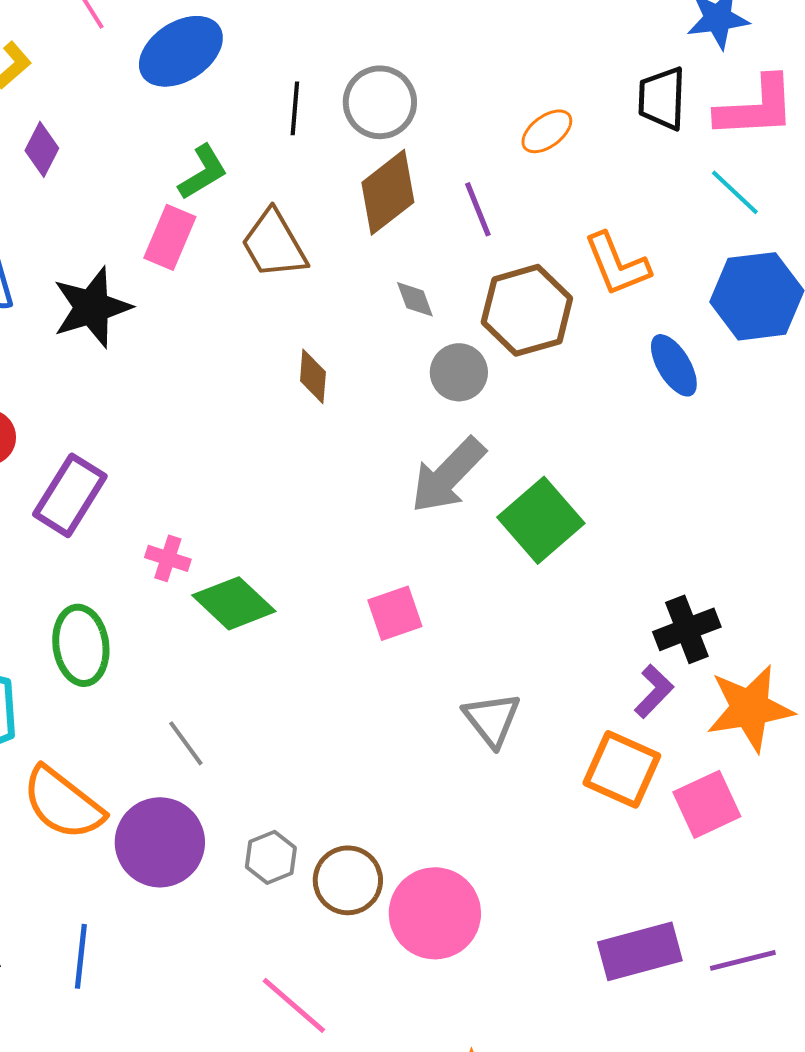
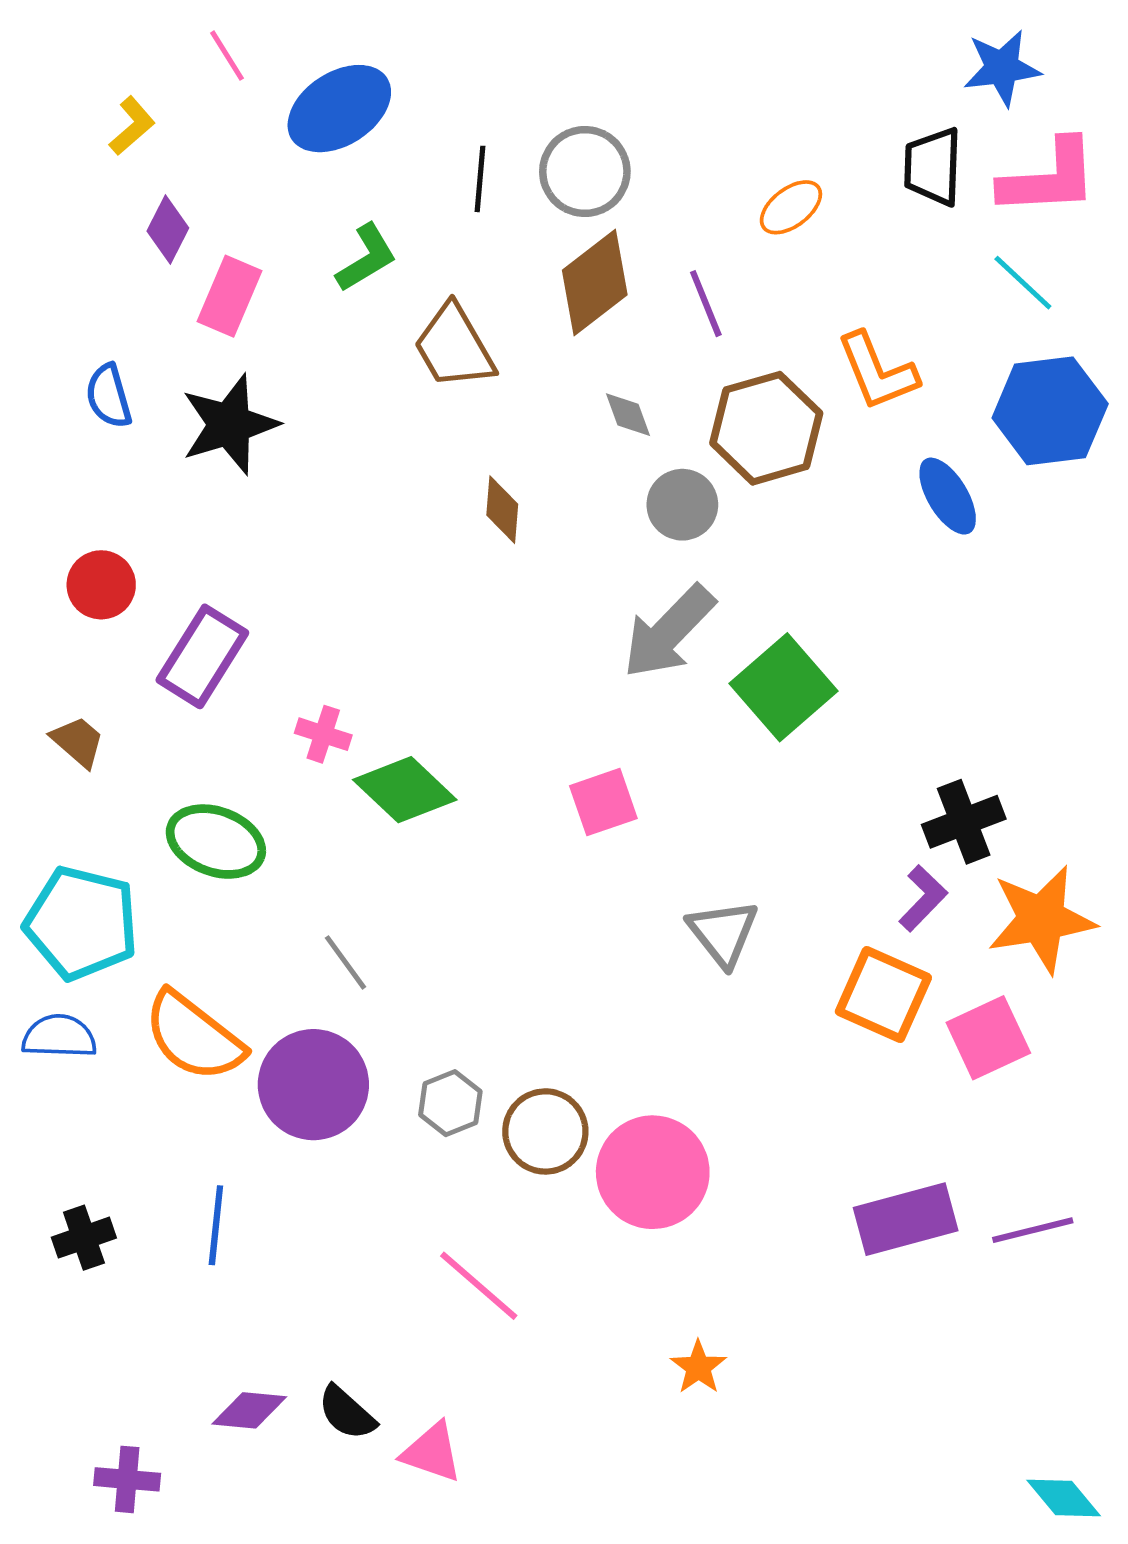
pink rectangle: (170, 237) -> (230, 296), moved
green ellipse: (81, 645) -> (216, 842), turned -62

